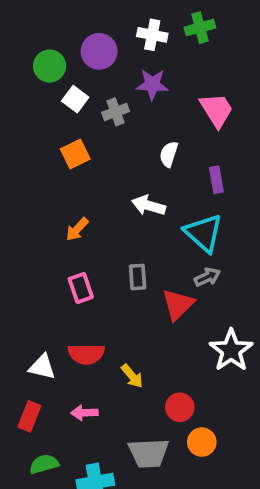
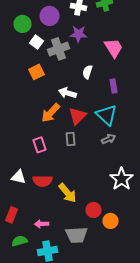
gray cross: (116, 112) -> (58, 49), size x1.5
white arrow: (149, 205) -> (68, 93), moved
orange arrow: (77, 229) -> (50, 113), moved, size x1.5
red triangle: (178, 304) -> (78, 116), moved
white triangle: (42, 367) -> (18, 177), moved
yellow arrow: (132, 376) -> (68, 193), size x1.5
pink arrow: (84, 413) -> (42, 224), moved
orange circle: (202, 442) -> (110, 221), moved

